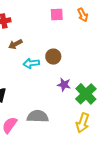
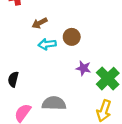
brown arrow: (15, 44) -> (40, 23), moved

